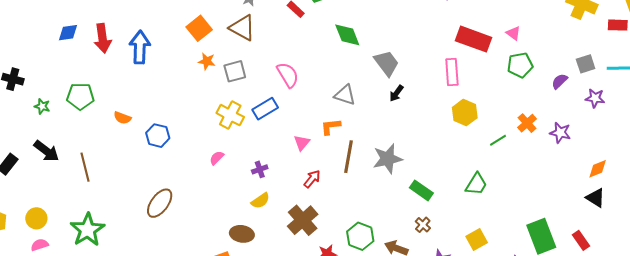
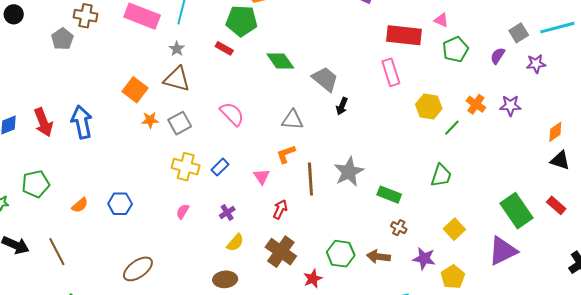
blue rectangle: (265, 109) -> (220, 167), moved, size x0.7
yellow hexagon: (465, 113) -> (429, 107), moved
orange semicircle: (122, 118) -> (80, 205), moved, turned -48
brown ellipse: (160, 203) -> (138, 269), turned 32

